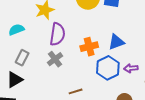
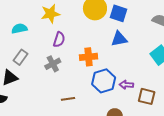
purple semicircle: (57, 34) -> (59, 40), size x0.7
blue triangle: (116, 42) -> (119, 39), moved

